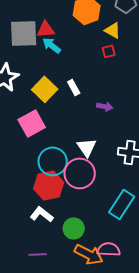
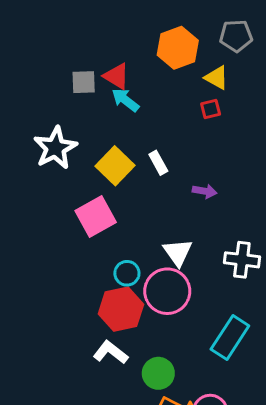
red triangle: (46, 29) -> (116, 76), turned 36
gray square: (24, 33) -> (84, 82), size x0.6
cyan circle: (53, 161) -> (127, 273), size x0.6

